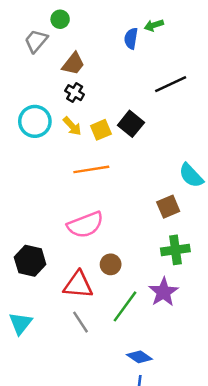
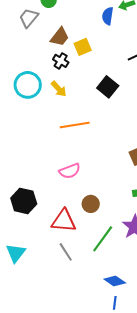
yellow square: (101, 130) -> (83, 47), moved
pink semicircle: (85, 225) -> (70, 171), size x0.7

